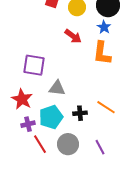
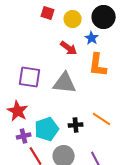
blue star: (104, 27) -> (92, 38), moved
gray triangle: (57, 88) -> (65, 83), moved, size x1.4

